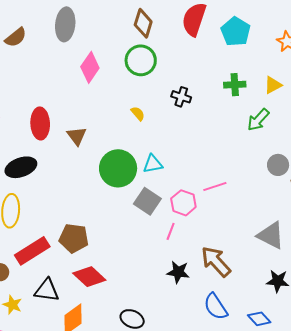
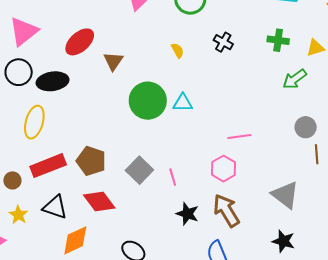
red ellipse: (40, 123) -> (80, 42), turned 40
gray square: (147, 201) -> (139, 170), moved
pink hexagon: (183, 203) -> (224, 169), moved
pink line: (171, 231) -> (173, 177), moved, turned -48

